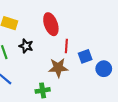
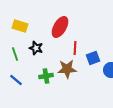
red ellipse: (51, 24) -> (60, 27), turned 50
green cross: (43, 90) -> (46, 76), moved

